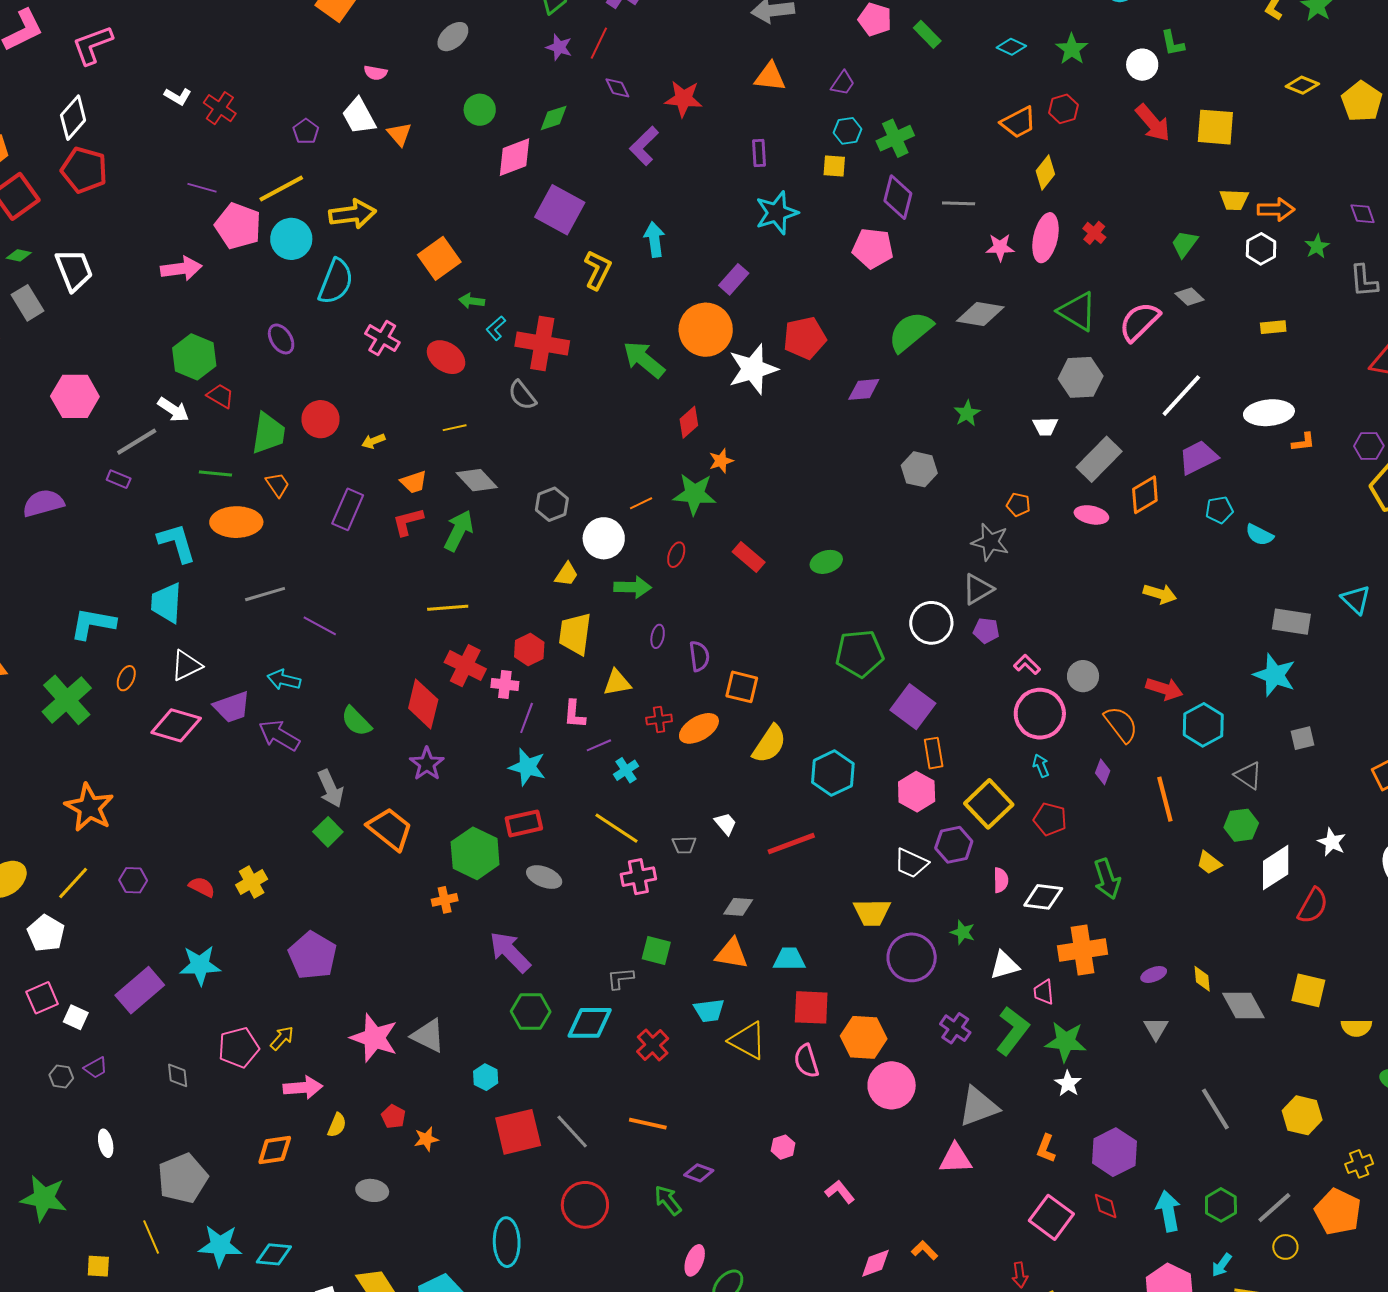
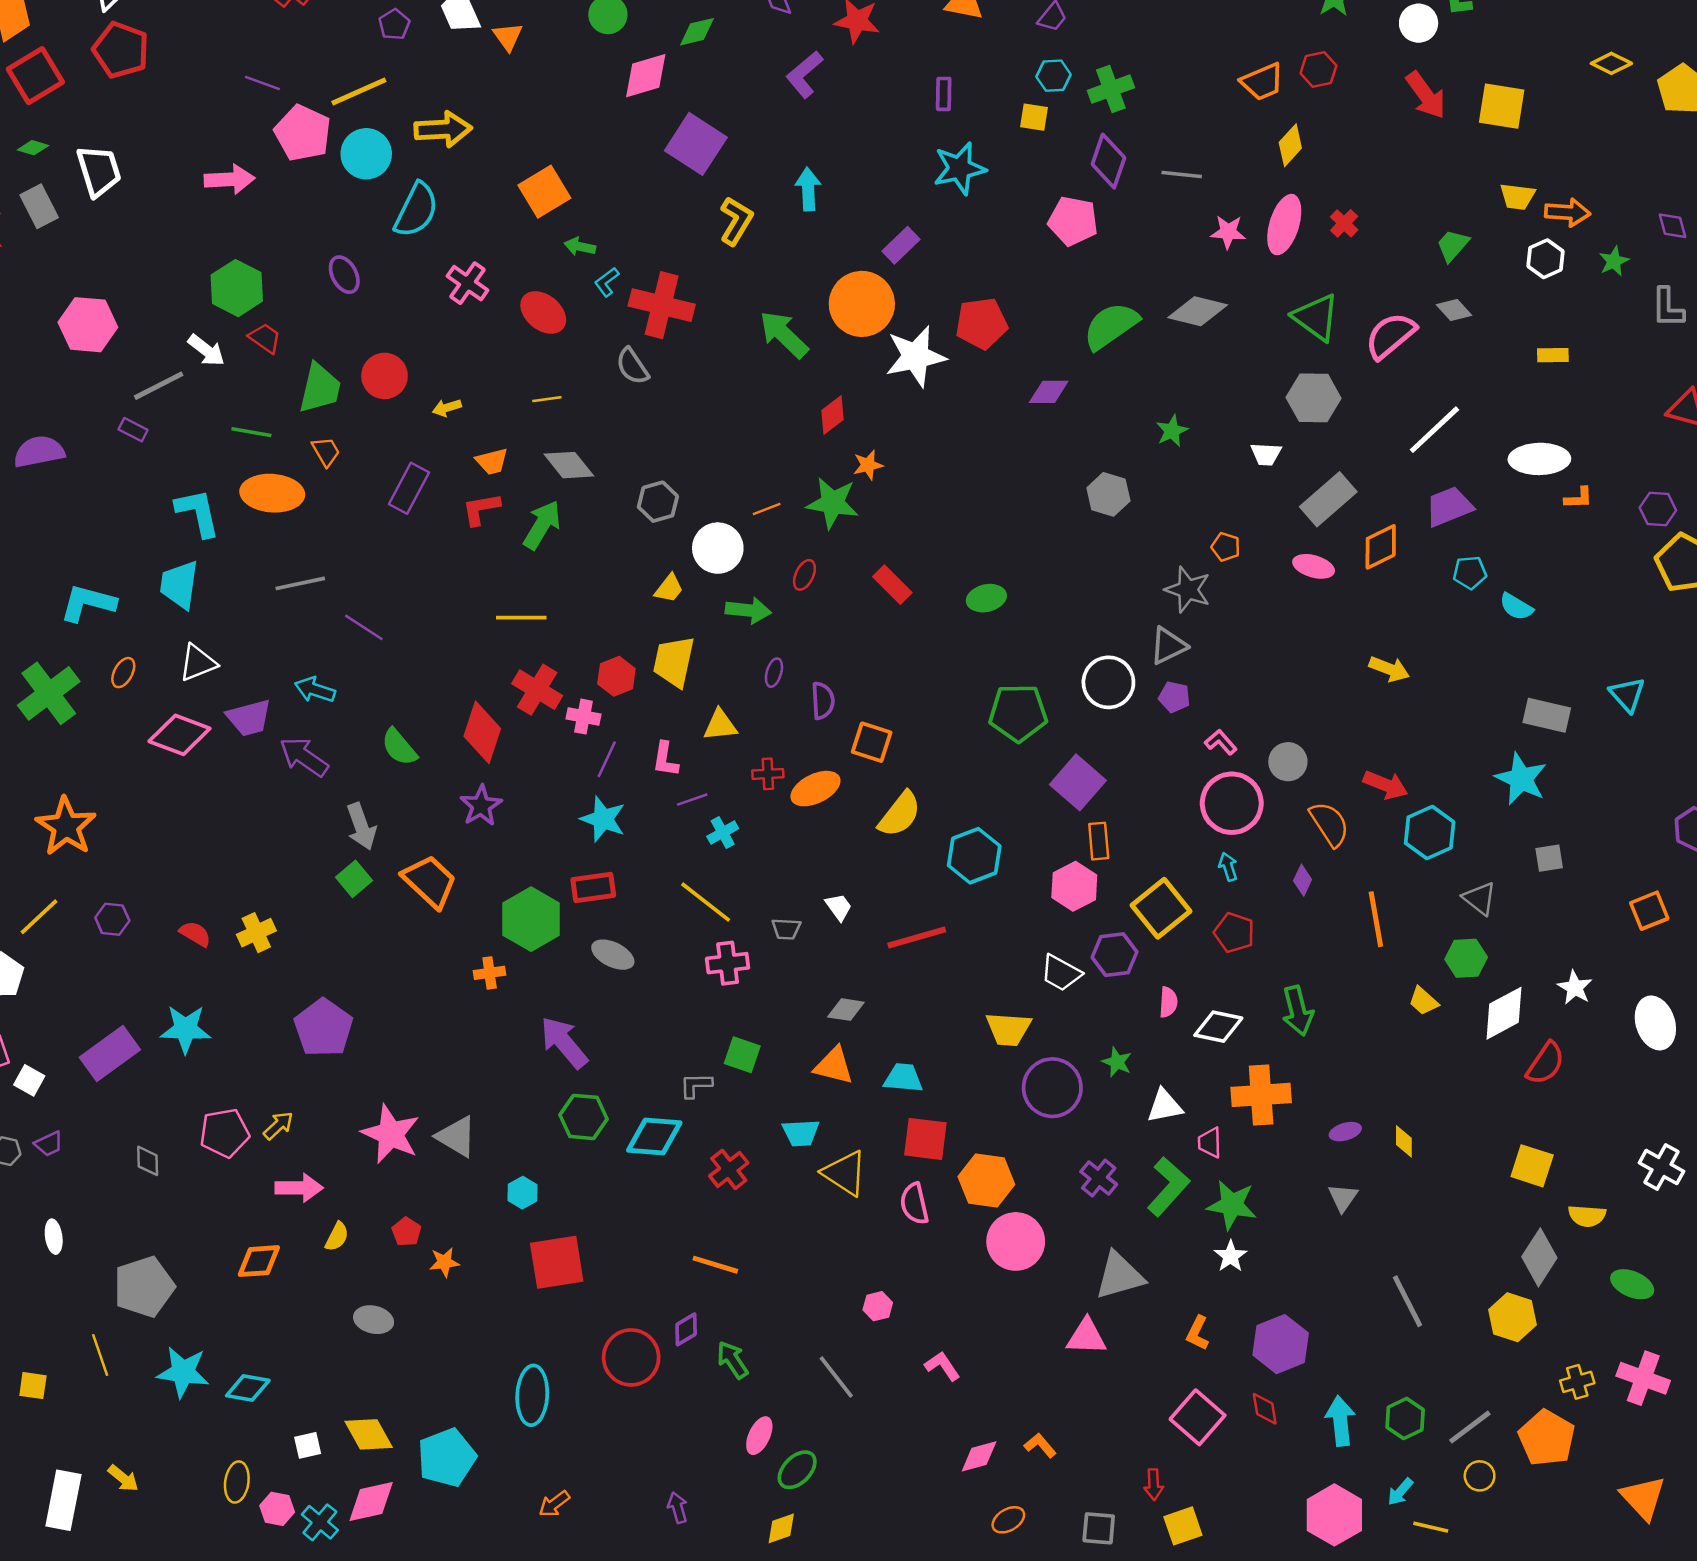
gray diamond: (1243, 1006) -> (1539, 1257), moved, turned 57
gray line: (572, 1132) -> (836, 1377), moved
purple diamond: (699, 1173) -> (686, 1329), moved, turned -56

